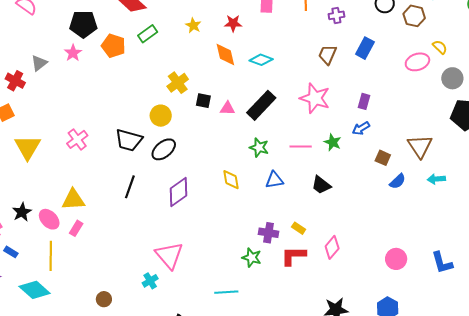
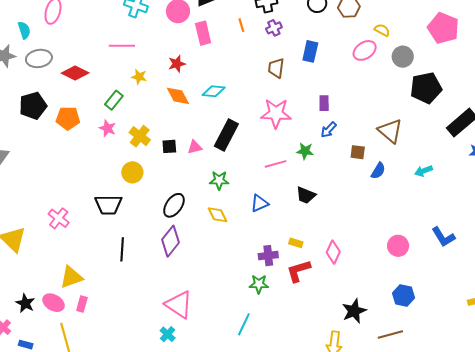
green rectangle: (148, 34) -> (114, 100), moved
pink star: (73, 53) -> (107, 128), moved
green star: (259, 147) -> (219, 180), moved
black ellipse: (164, 149) -> (174, 205), moved
cyan arrow: (436, 179) -> (424, 171), moved
cyan line: (226, 292) -> (244, 324), turned -45

